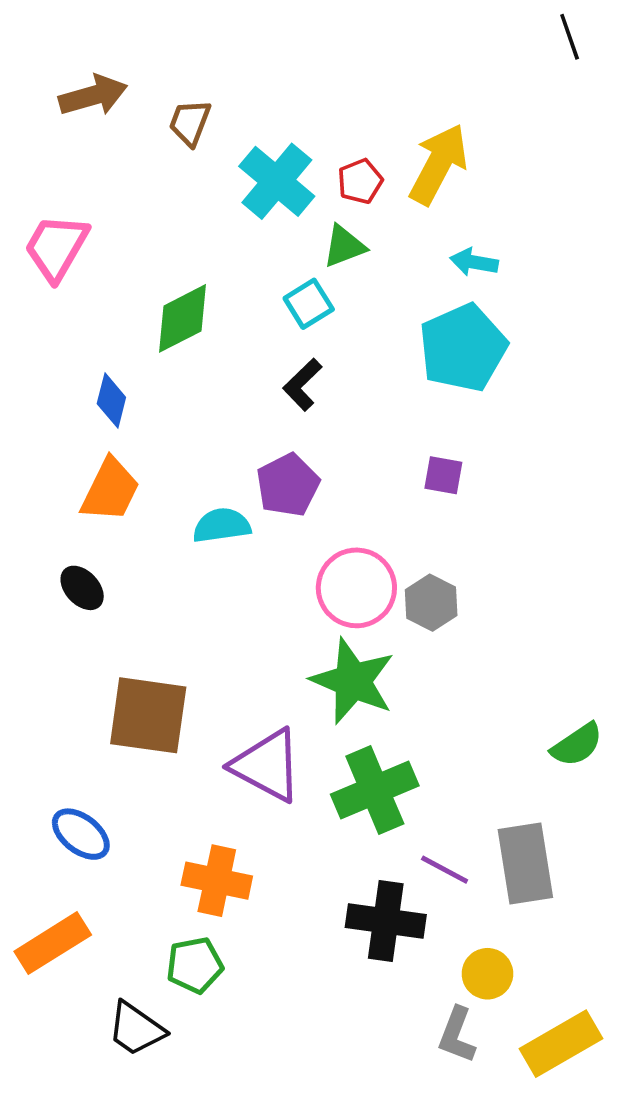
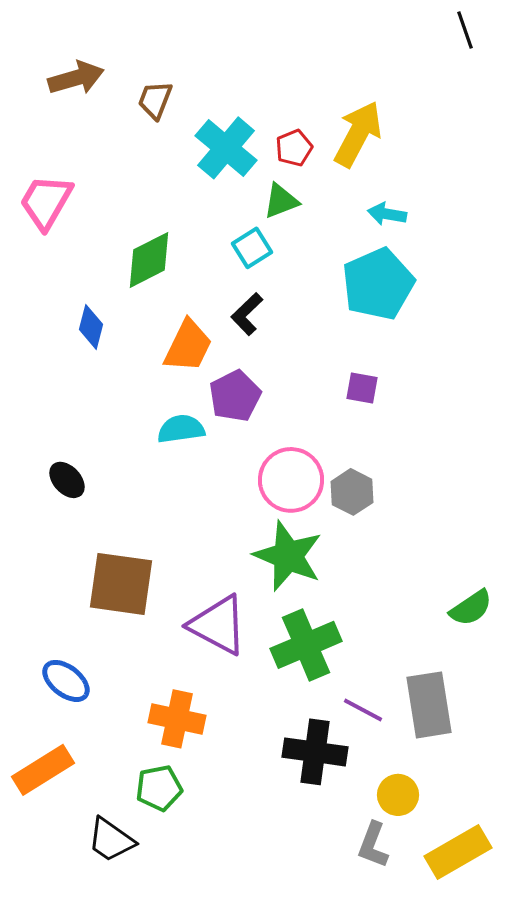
orange trapezoid: (110, 490) -> (188, 346), moved

